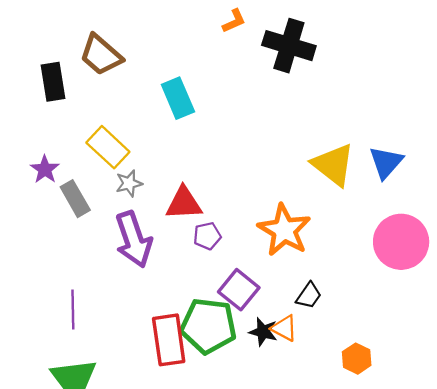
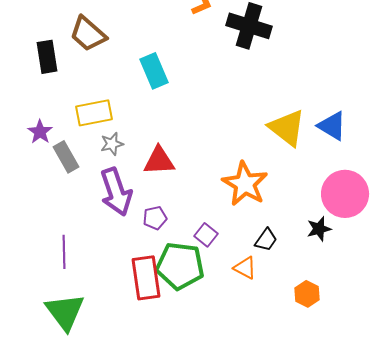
yellow rectangle: (108, 147) -> (94, 113), turned -54
blue triangle: (386, 162) -> (332, 126), turned -40
purple pentagon: (207, 236) -> (155, 218), moved
purple square: (239, 290) -> (206, 235), size x0.7
black star: (263, 332) -> (319, 229), moved, turned -30

